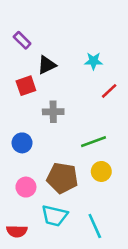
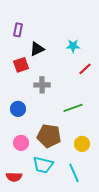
purple rectangle: (22, 40) -> (18, 30), turned 56
yellow circle: (101, 171) -> (82, 144), moved

